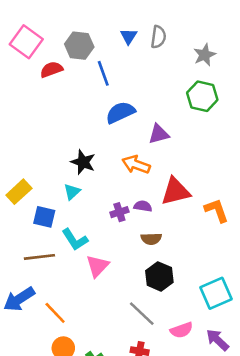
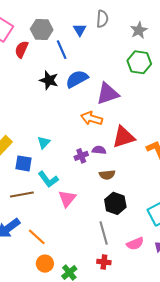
blue triangle: (129, 36) -> (80, 30), moved
red semicircle: (51, 69) -> (22, 49), turned -42
purple triangle: (159, 134) -> (108, 94), size x1.4
black star: (83, 162) -> (49, 80), moved
gray line: (142, 314) -> (104, 233), turned 35

